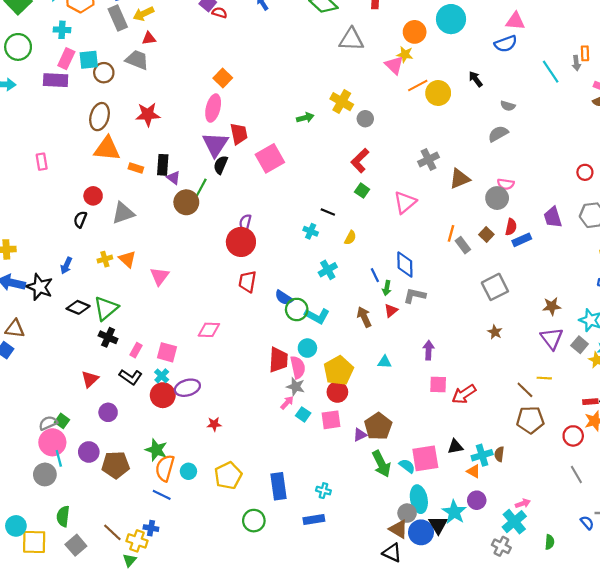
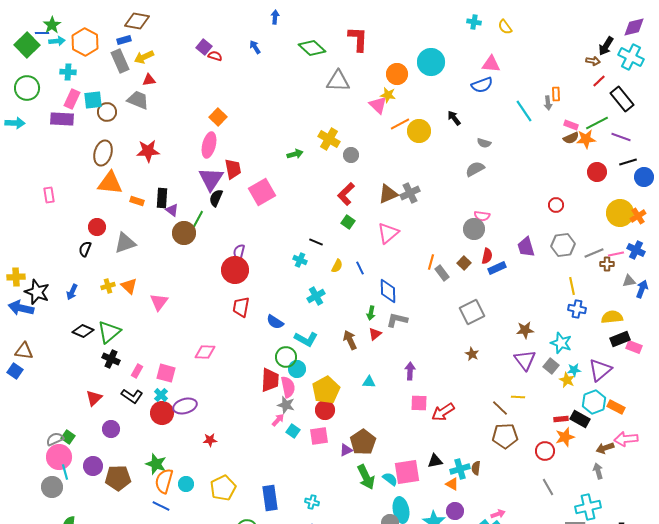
brown triangle: (460, 179) -> (388, 194), moved
blue line: (375, 275) -> (360, 268), moved
black star: (40, 287) -> (37, 292), moved
green circle: (297, 309) -> (286, 357), moved

